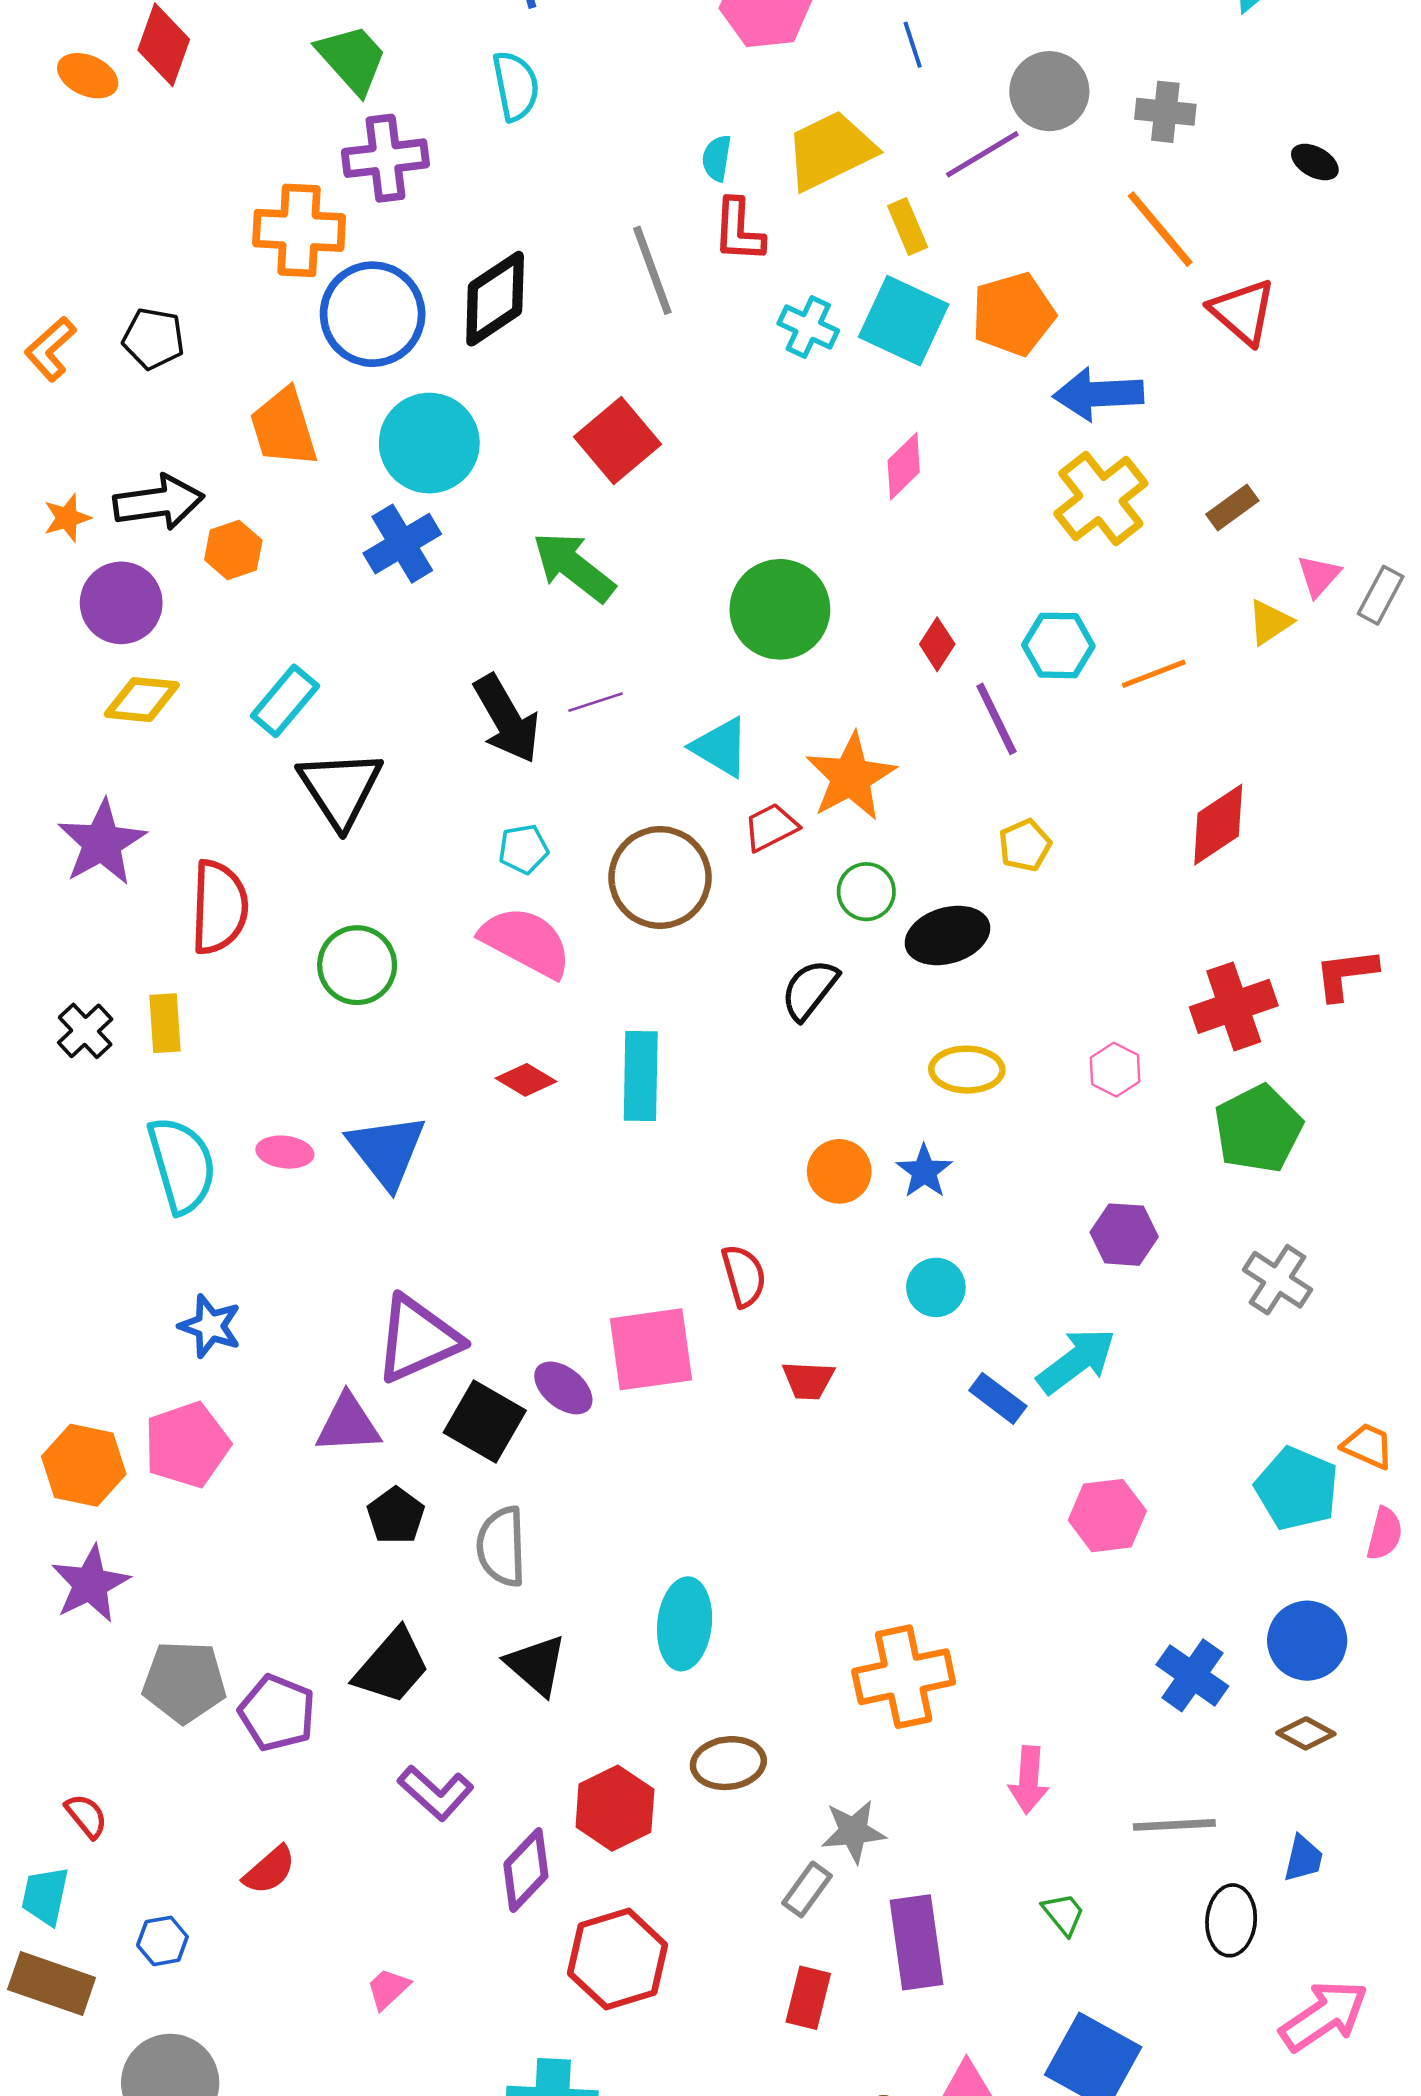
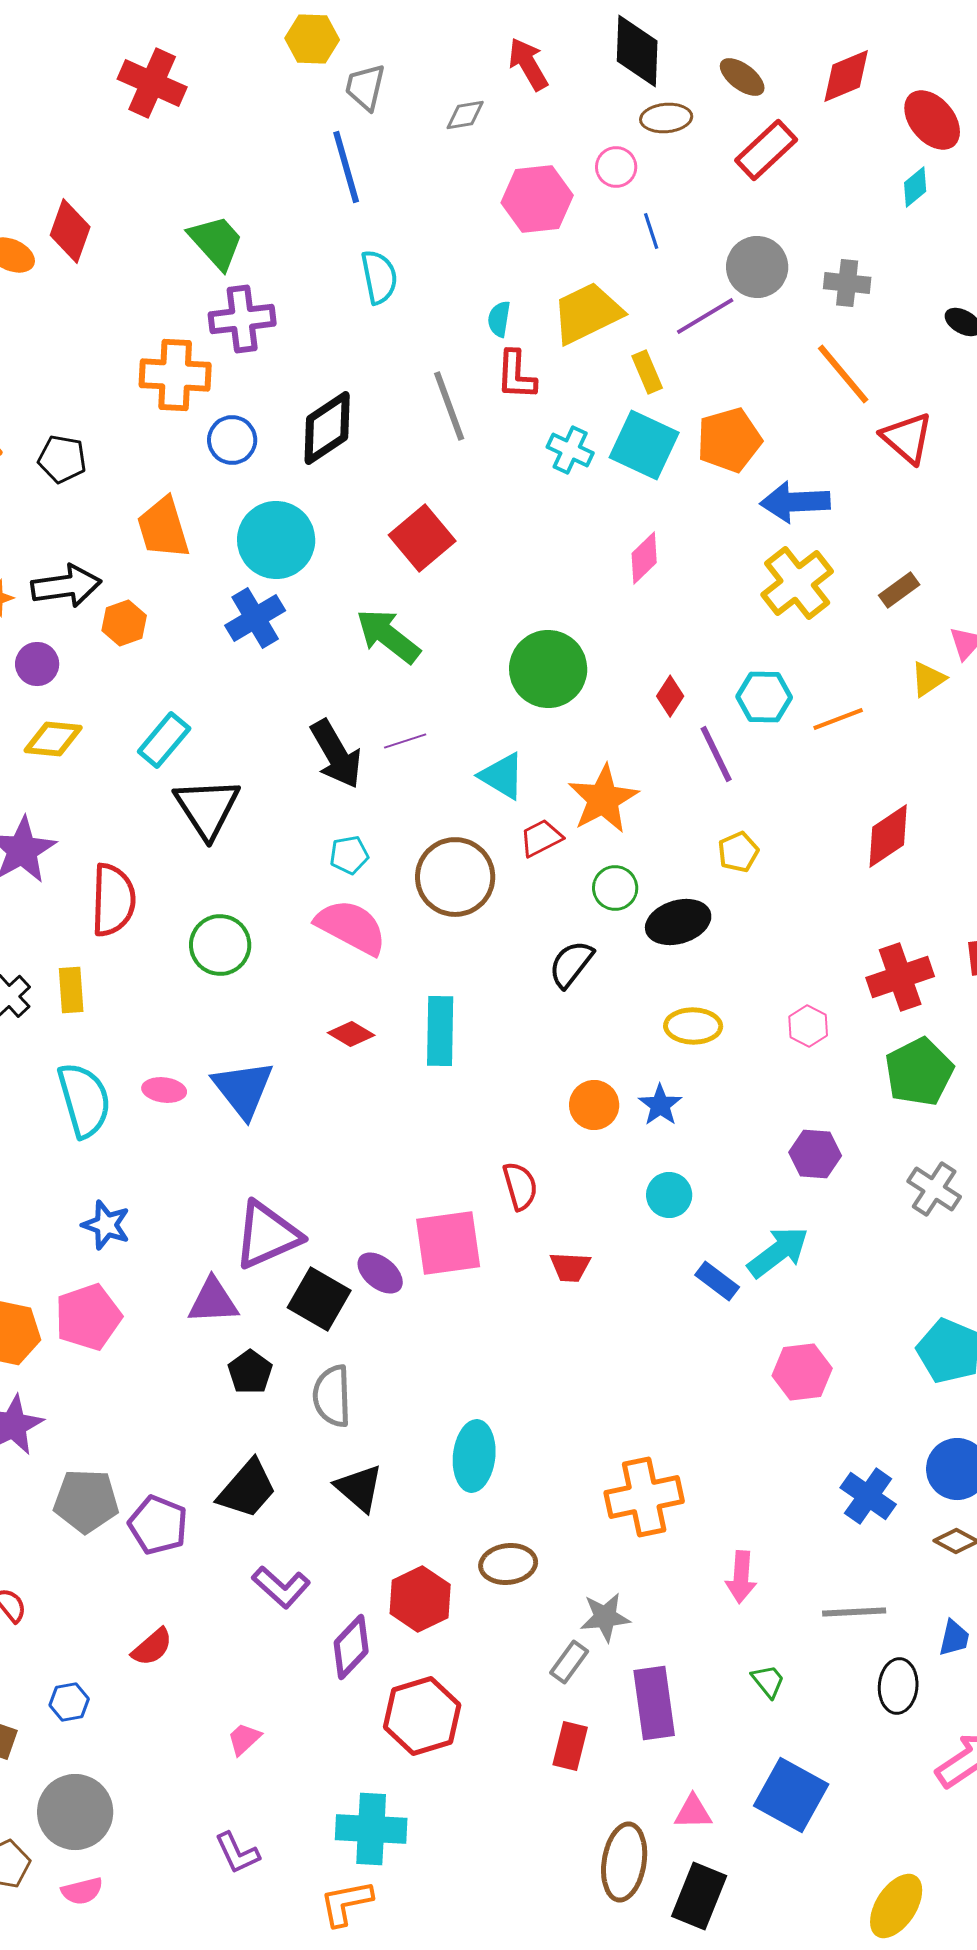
cyan semicircle: (516, 86) -> (379, 277), moved
blue circle: (373, 314) -> (232, 440), size x0.6
purple circle: (121, 603) -> (37, 664), size x0.7

